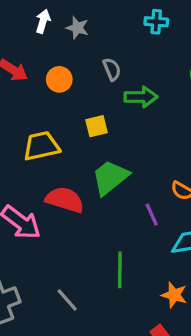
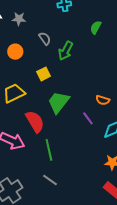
green arrow: (141, 97) -> (66, 51), turned 132
red semicircle: (65, 200) -> (35, 122), turned 55
green line: (120, 270) -> (49, 150), moved

